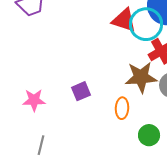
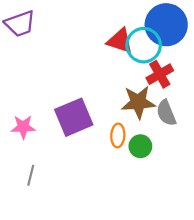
purple square: (81, 91) -> (74, 117), size x1.8
green circle: (149, 135) -> (140, 146), moved

